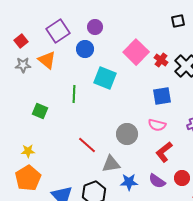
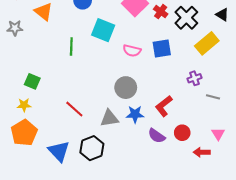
gray star: (23, 65) -> (15, 28), moved
green square: (40, 111) -> (32, 81), moved
pink semicircle: (157, 125) -> (132, 51), moved
red line: (87, 145) -> (74, 109), moved
blue star: (129, 182) -> (135, 114), moved

